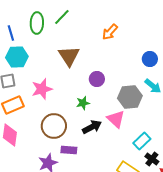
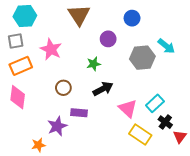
blue circle: (150, 59) -> (132, 18), moved
pink star: (42, 89) -> (51, 49), turned -30
pink triangle: (116, 119) -> (128, 109), moved
brown circle: (54, 126) -> (63, 88), size x0.6

